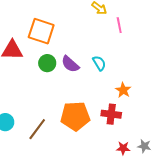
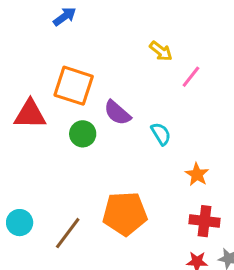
pink line: (119, 25) -> (191, 77), turned 49
purple semicircle: (70, 64) -> (117, 113), moved
red cross: (111, 114) -> (204, 221), moved

